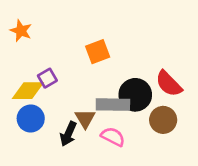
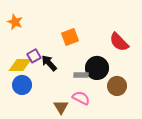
red semicircle: (169, 84) -> (119, 42), moved
gray rectangle: (113, 105) -> (81, 75), size x0.6
brown triangle: (85, 119) -> (61, 107), moved
black arrow: (68, 134) -> (49, 63), moved, turned 114

